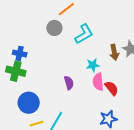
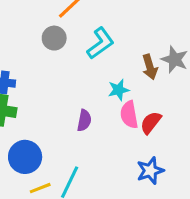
purple semicircle: (69, 83) -> (84, 120), turned 32
red semicircle: (112, 88) -> (151, 123), turned -98

